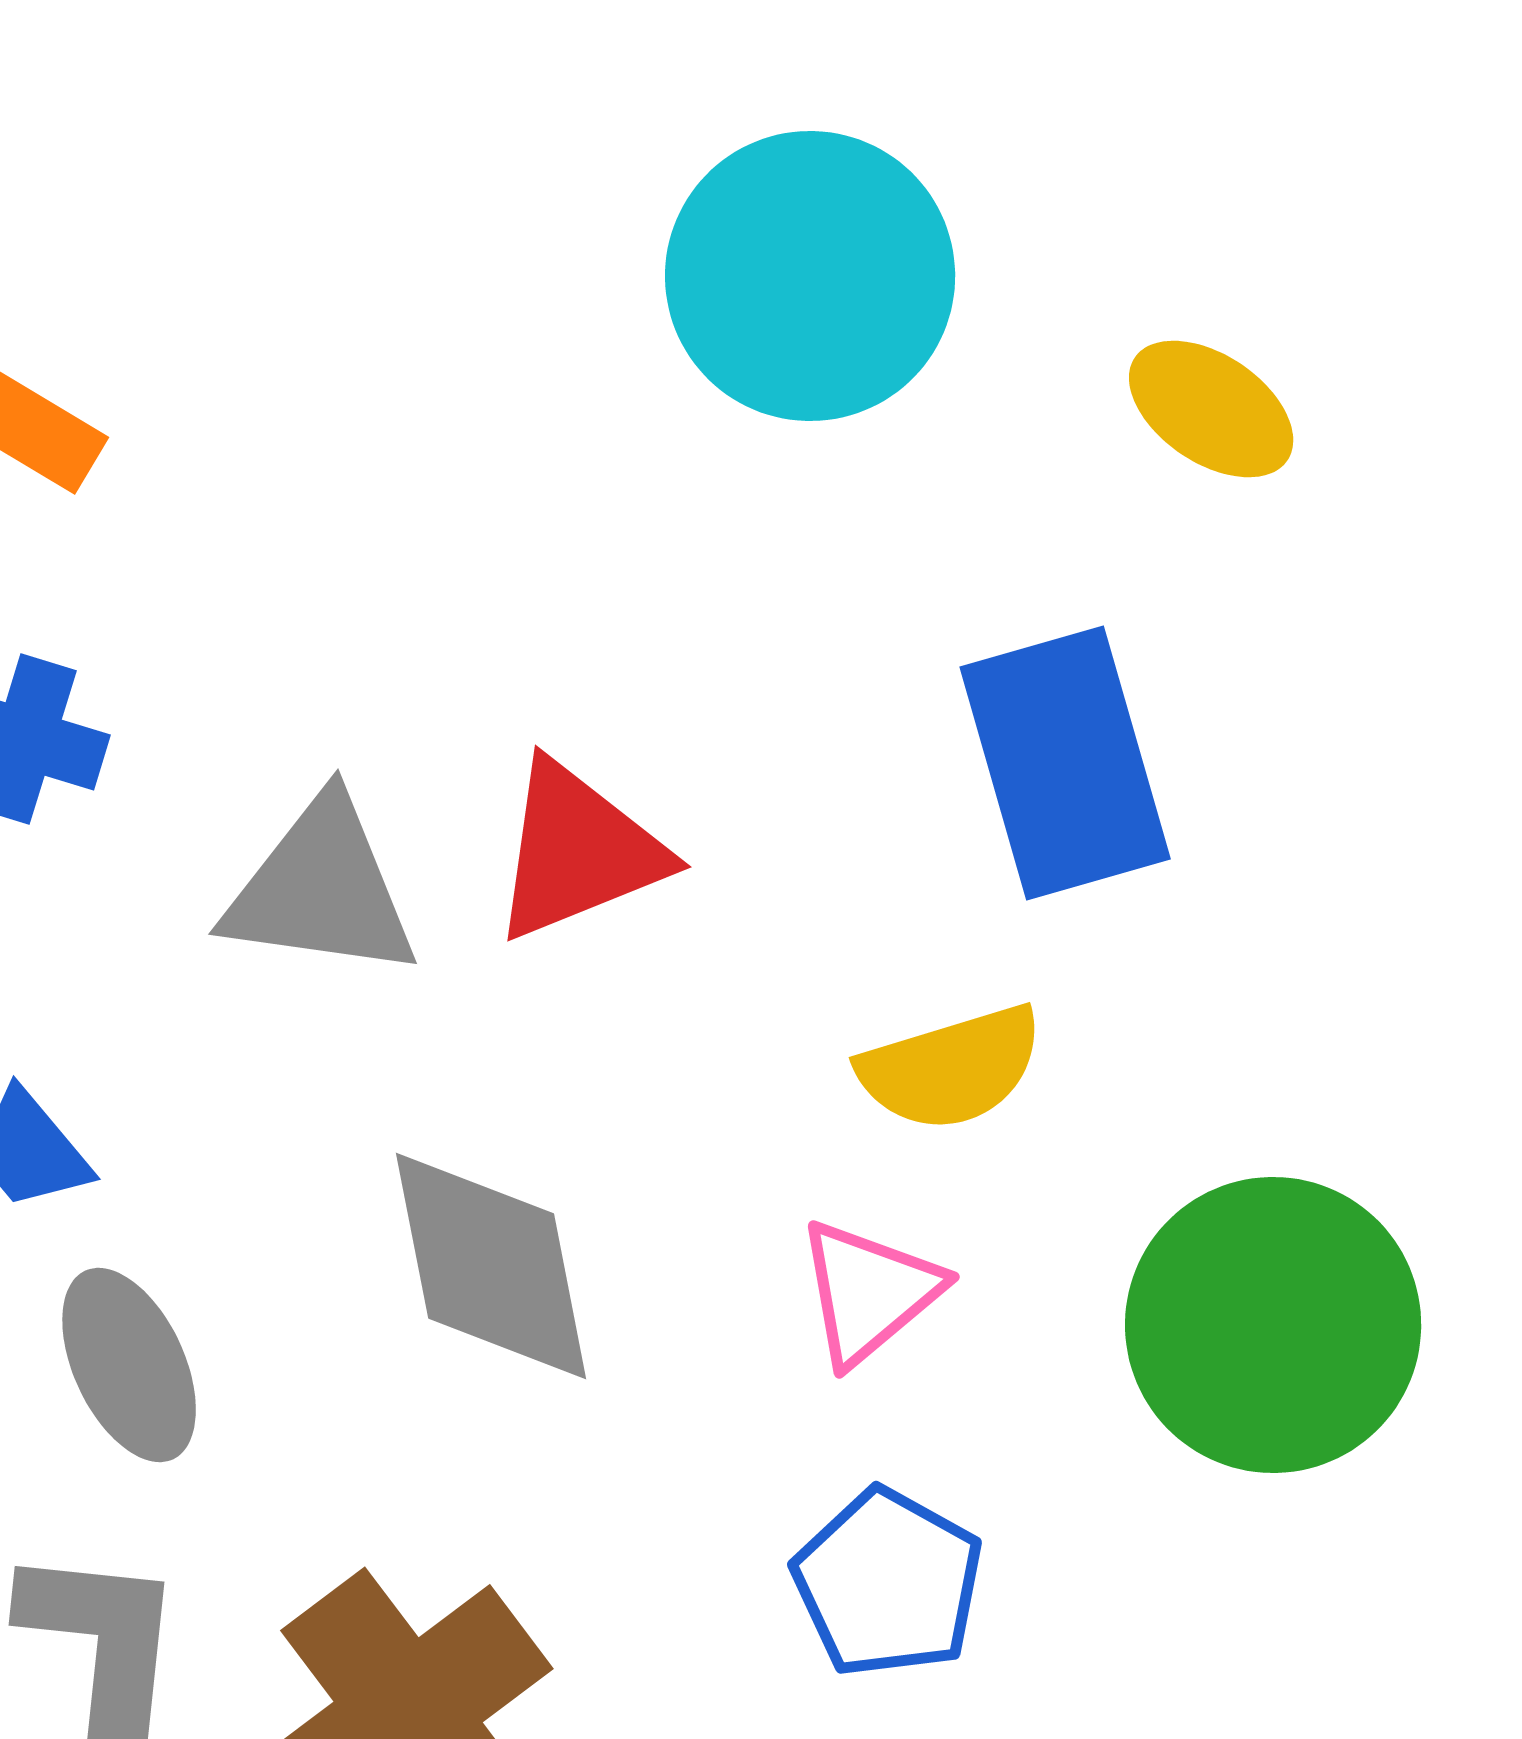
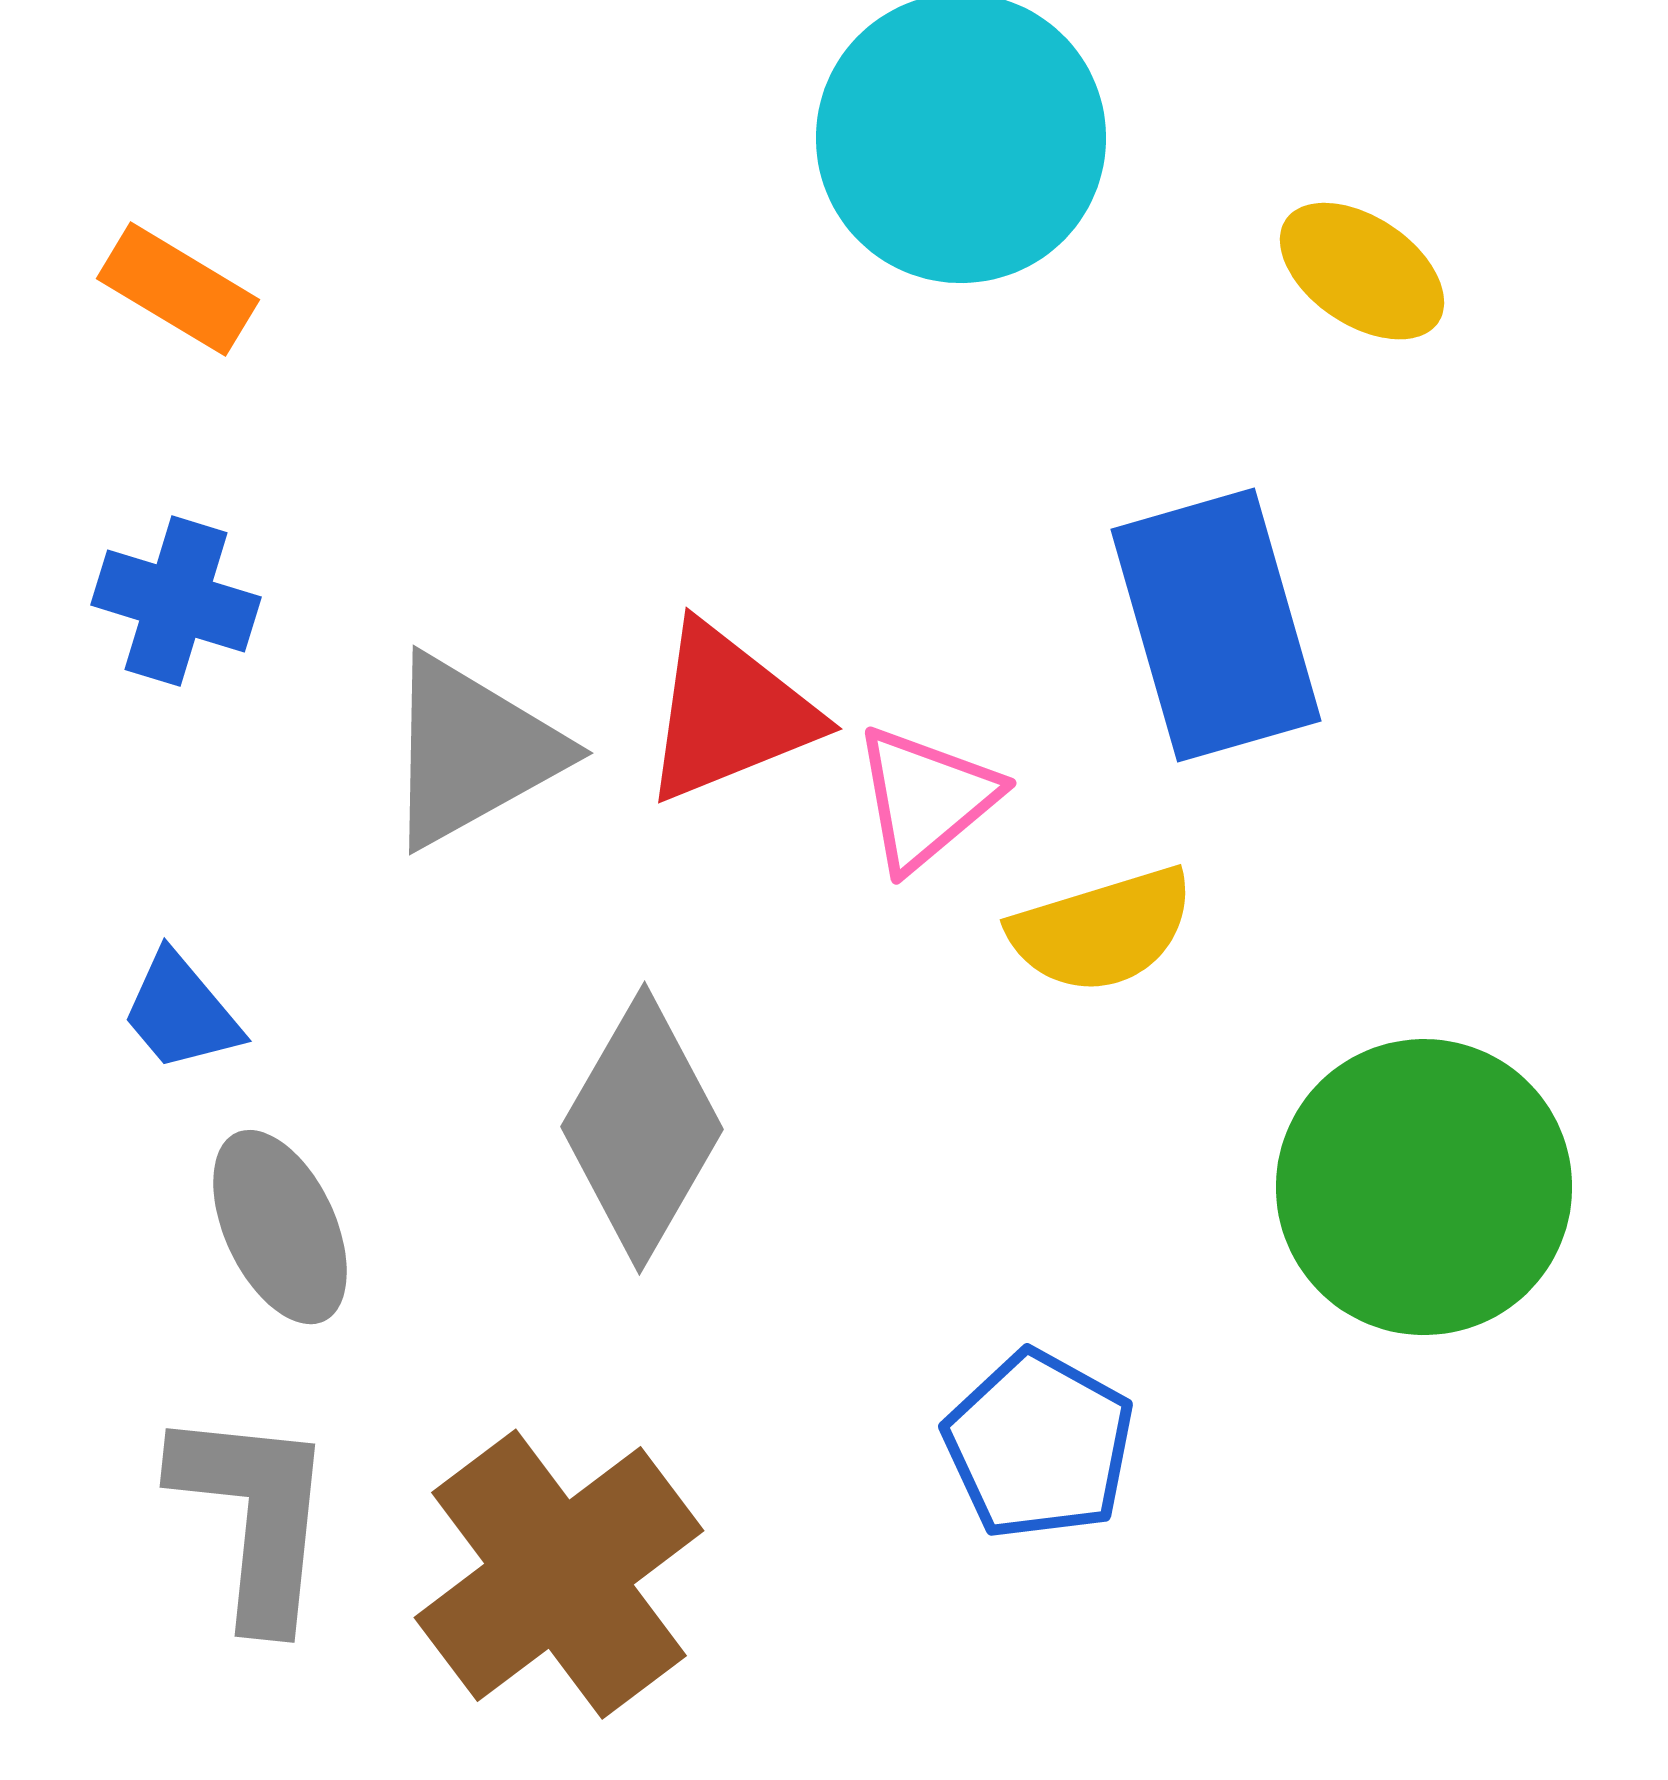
gray triangle: (321, 889) -> (472, 751), turned -37
gray diamond: (491, 1266) -> (642, 1128), turned 41
pink triangle: (869, 1292) -> (926, 798), moved

